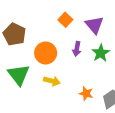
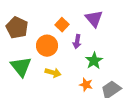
orange square: (65, 20) -> (62, 25), moved
green star: (101, 53) -> (94, 61), moved

